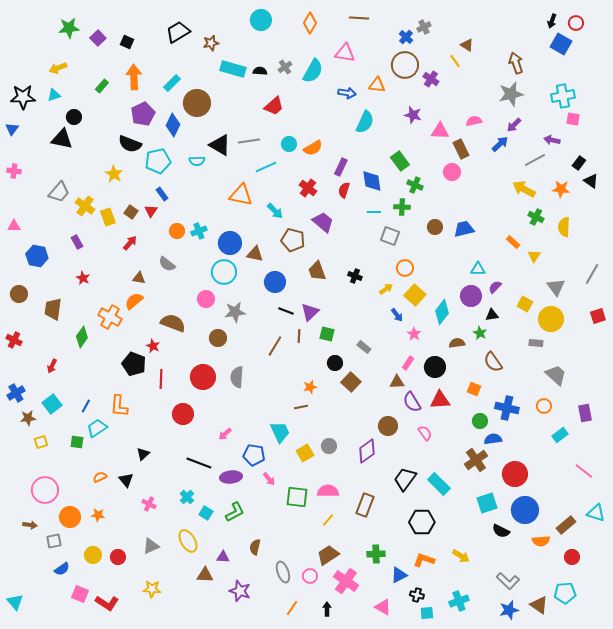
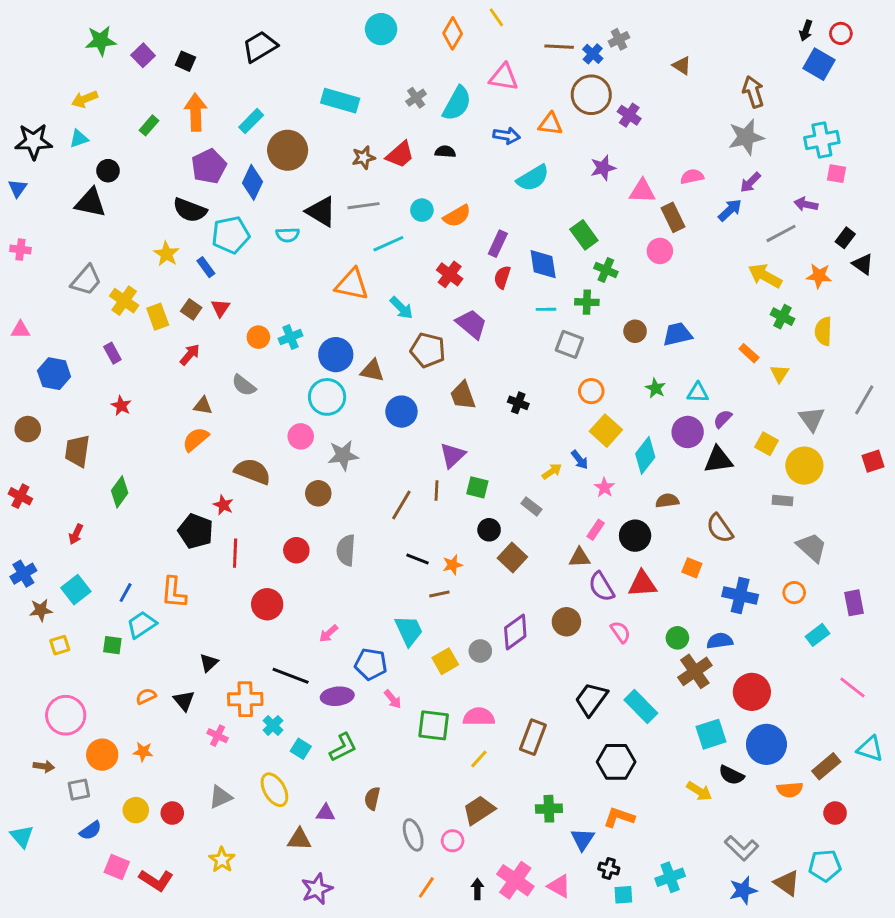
brown line: (359, 18) -> (559, 47), moved
brown star: (211, 43) -> (364, 158), moved
yellow line: (455, 61) -> (496, 17), moved
black semicircle: (260, 71) -> (445, 152), moved
purple star: (413, 115) -> (603, 168), turned -30
cyan semicircle: (365, 122) -> (533, 178), turned 35
blue rectangle: (162, 194) -> (206, 267), moved
yellow arrow: (386, 289) -> (552, 471), moved
black line: (286, 311) -> (418, 559), moved
black triangle: (492, 315) -> (718, 460), size x1.5
orange cross: (110, 317) -> (245, 699), moved, turned -30
green star: (480, 333) -> (655, 388), moved
red circle: (203, 377) -> (296, 550), size x0.7
green circle: (480, 421) -> (677, 638), moved
purple diamond: (367, 451) -> (515, 632), moved
yellow arrow: (461, 556) -> (699, 791), moved
blue triangle: (399, 575) -> (582, 839), turned -30
pink cross: (346, 581) -> (515, 880), moved
yellow star: (152, 589) -> (222, 860), turned 30
purple star: (240, 591) -> (317, 889), moved, turned 30
cyan triangle: (15, 602) -> (22, 836), moved

